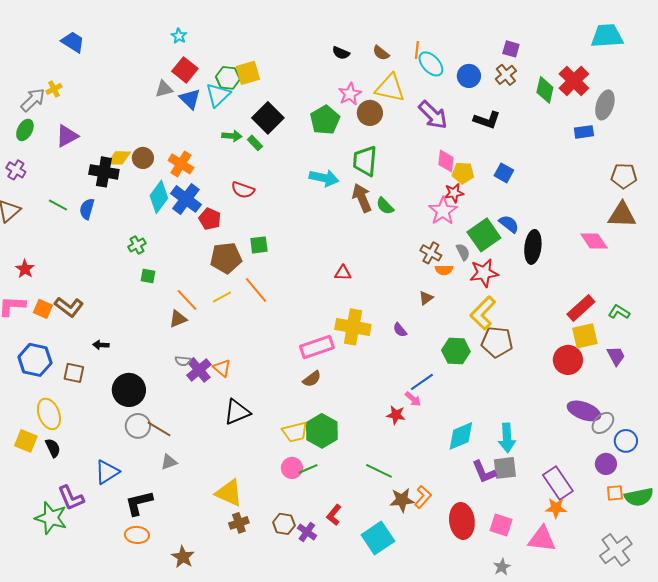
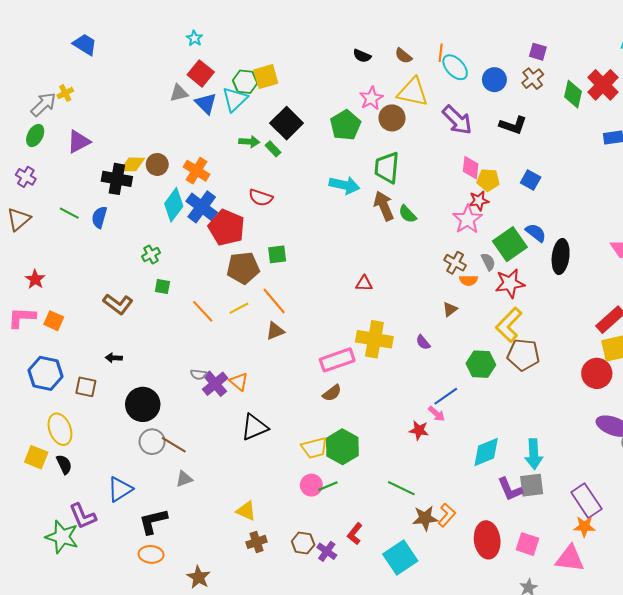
red pentagon: (210, 219) -> (227, 228), size x1.6
brown L-shape: (69, 307) -> (118, 304), moved
brown triangle: (178, 319) -> (275, 331), moved
yellow triangle: (229, 493) -> (246, 511), size x0.7

